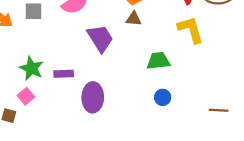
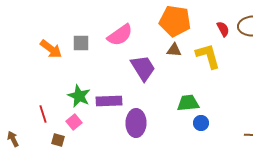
yellow L-shape: (191, 30) -> (208, 56), moved
green trapezoid: (158, 61) -> (188, 103), moved
purple rectangle: (64, 74) -> (109, 101), size x1.4

